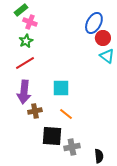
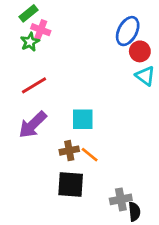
green star: (26, 41) -> (30, 42), moved
purple arrow: (24, 92) -> (33, 125), turned 40
brown cross: (35, 111) -> (69, 151), moved
gray cross: (72, 147) -> (121, 199), moved

